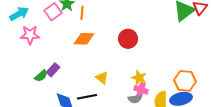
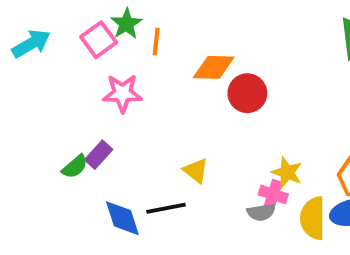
pink star: (30, 35) -> (122, 93), moved
orange diamond: (84, 39) -> (214, 67), moved
yellow star: (139, 78) -> (287, 173), moved

